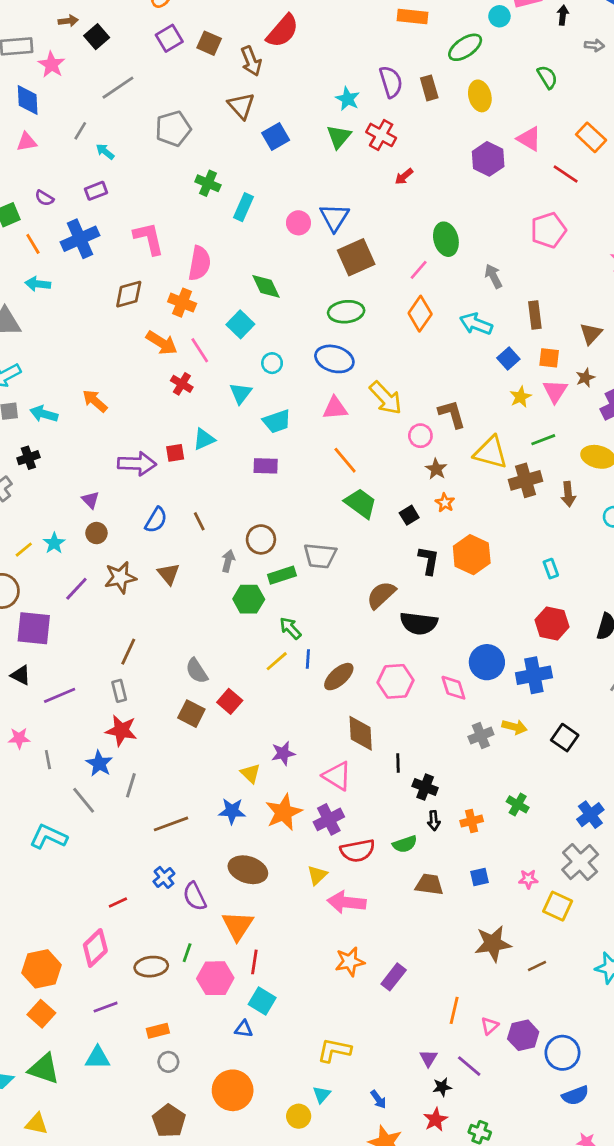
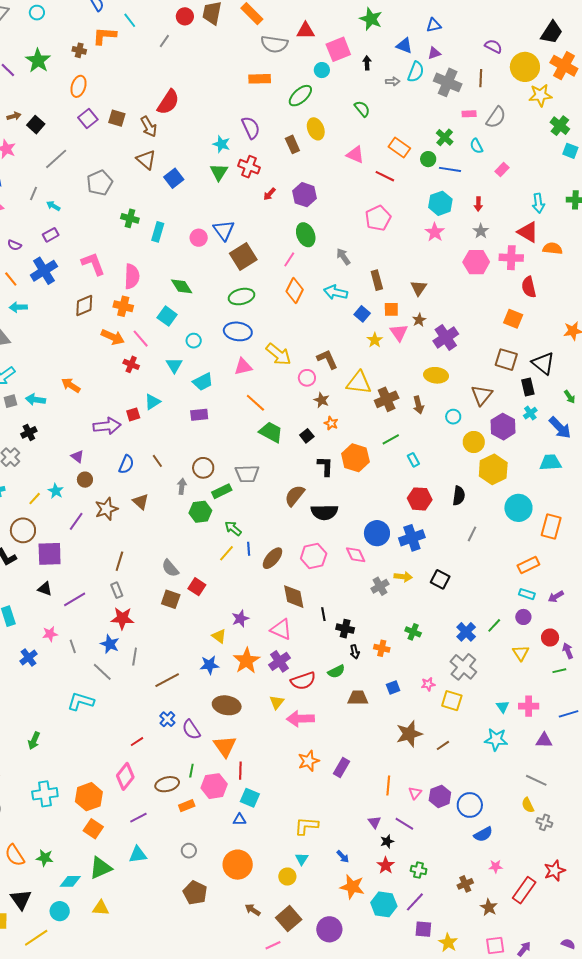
brown rectangle: (429, 88) -> (292, 144), moved
purple hexagon: (488, 159) -> (304, 195), moved
green line: (543, 440) -> (391, 439), moved
orange cross: (472, 821) -> (382, 648), turned 35
orange rectangle: (158, 1031) -> (187, 806), moved
green triangle: (44, 1069) -> (101, 868), turned -35

